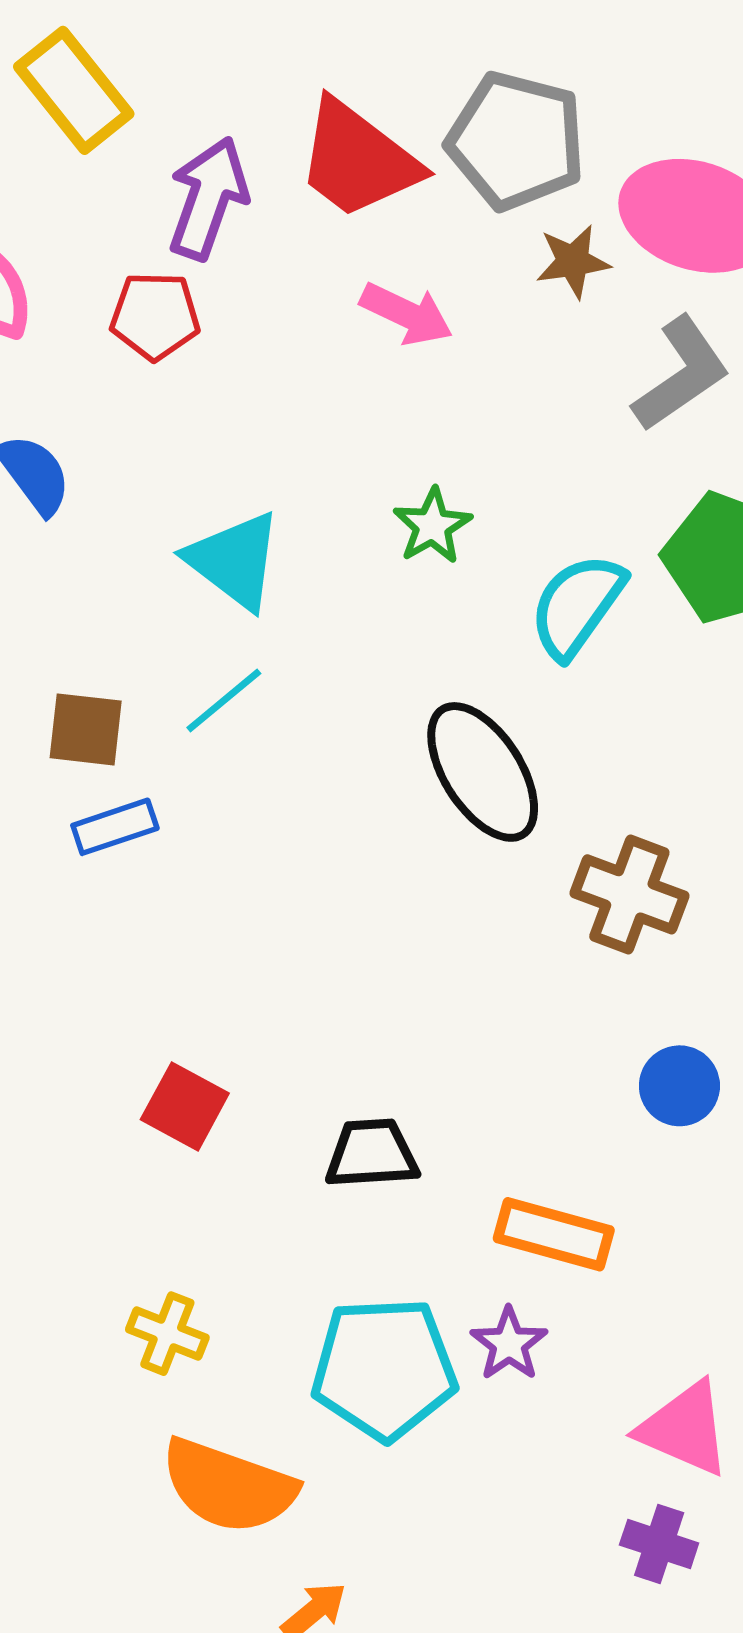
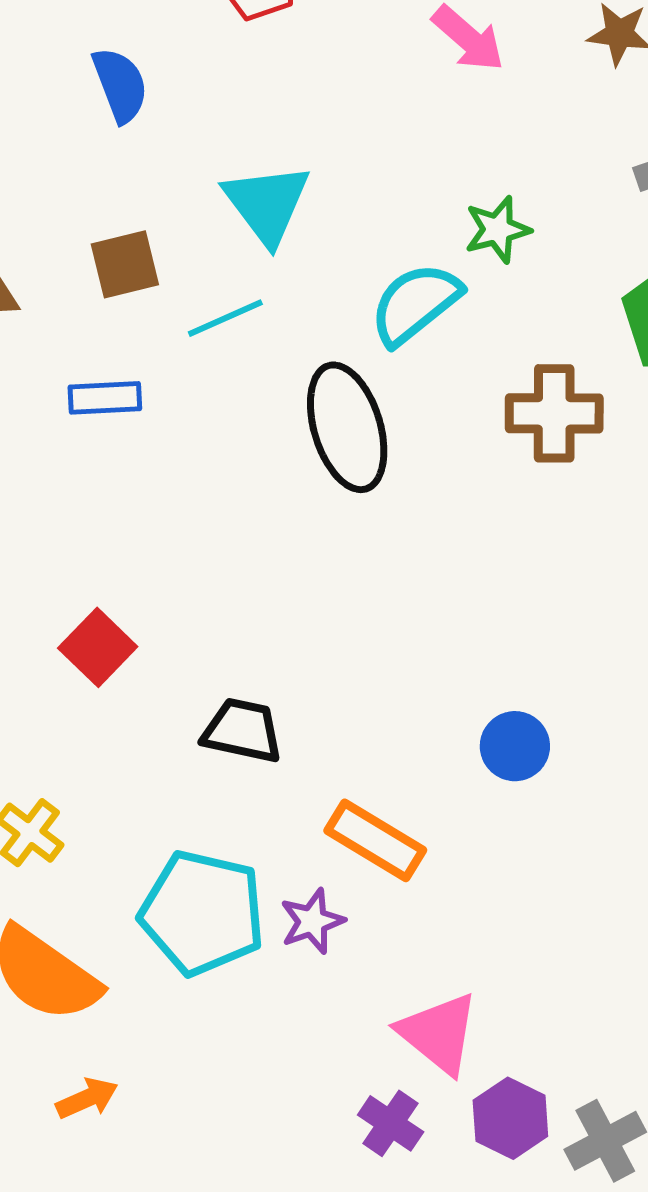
green star: (432, 526) -> (498, 230), moved
cyan semicircle: (577, 606) -> (415, 304), moved
brown square: (86, 729) -> (125, 264), moved, turned -36
black ellipse: (483, 772) -> (347, 427), moved
brown cross: (629, 894) -> (554, 413), moved, turned -36

